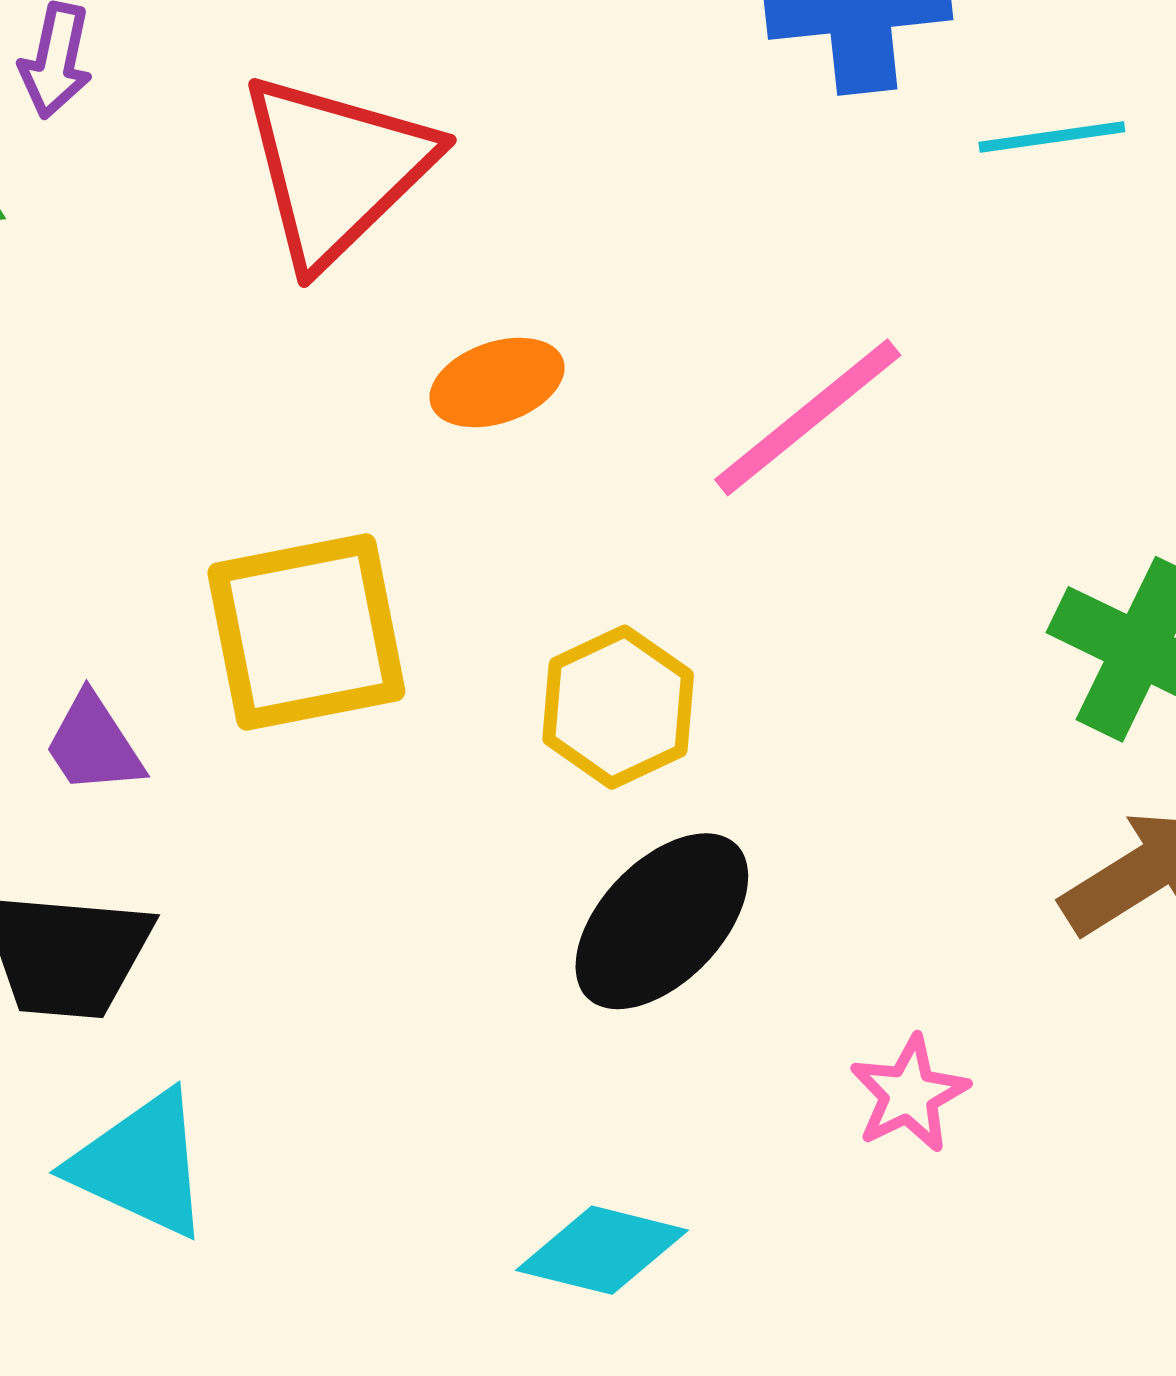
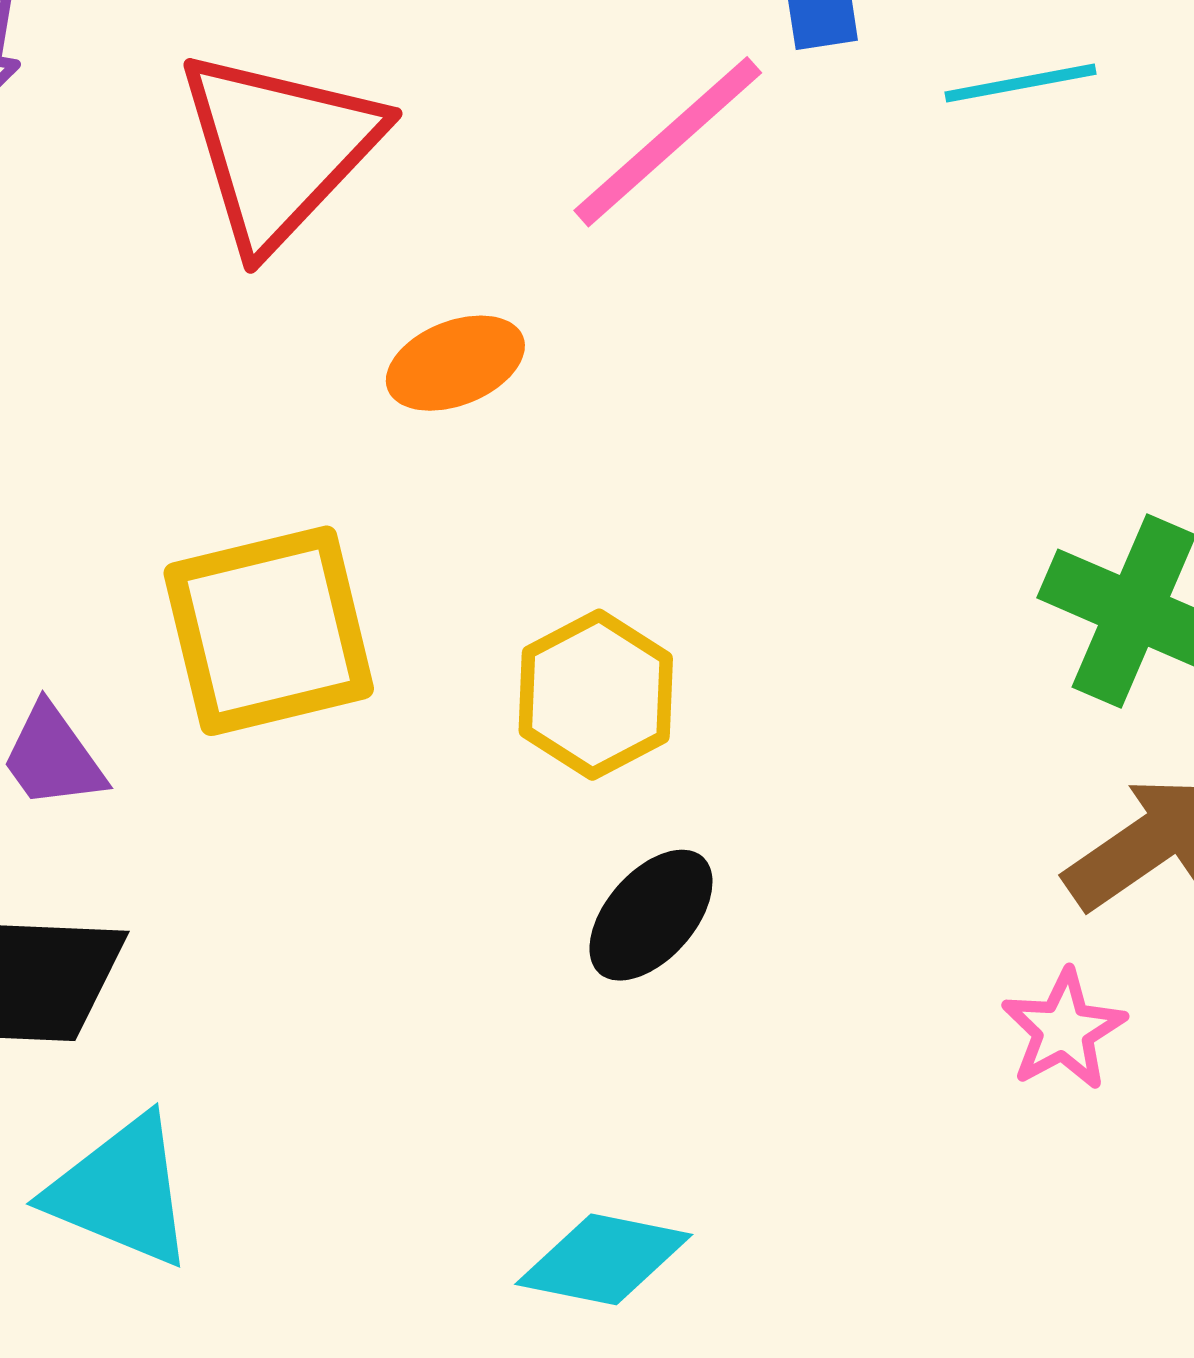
pink line: (808, 417) -> (668, 142), moved
black ellipse: (662, 921) -> (651, 915), size x0.7
pink star: (909, 1094) -> (1064, 1030), moved

